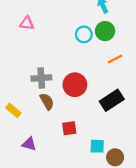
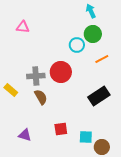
cyan circle: (84, 34) -> (77, 45), moved
red circle: (75, 85) -> (61, 72), moved
yellow rectangle: (13, 110) -> (11, 90), moved
red square: (69, 128) -> (61, 129), moved

